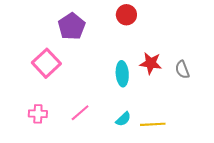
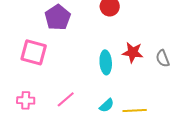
pink square: (46, 63) -> (34, 52), turned -32

